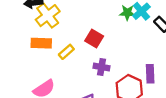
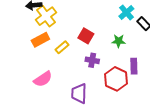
green star: (127, 13) -> (119, 41), moved
orange rectangle: (41, 43) -> (40, 40), turned -30

